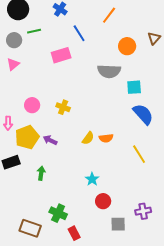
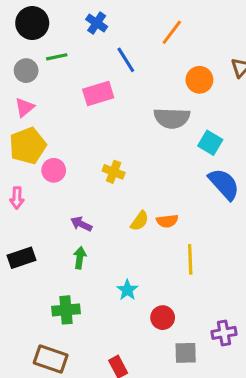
cyan square: (134, 87) -> (210, 143), turned 35
yellow cross: (63, 107) -> (114, 172), moved
yellow pentagon: (27, 137) -> (28, 146), moved
yellow line: (139, 154) -> (190, 259), moved, turned 30
green arrow: (41, 173) -> (80, 258), moved
cyan star: (92, 179) -> (127, 290), moved
green cross: (58, 213) -> (66, 310), moved, turned -30

